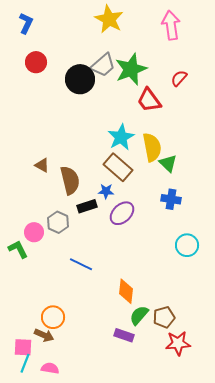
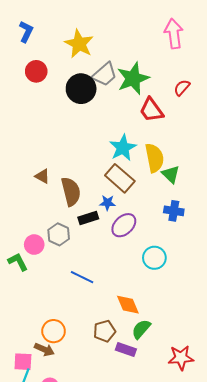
yellow star: (109, 19) -> (79, 44), moved
cyan circle: (187, 245) -> (154, 258), moved
orange diamond: (126, 291) -> (128, 305), turned -30
brown pentagon: (164, 317) -> (104, 331), moved

